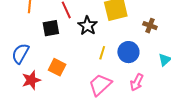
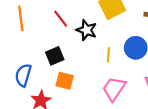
black square: (51, 28) -> (55, 56), moved

